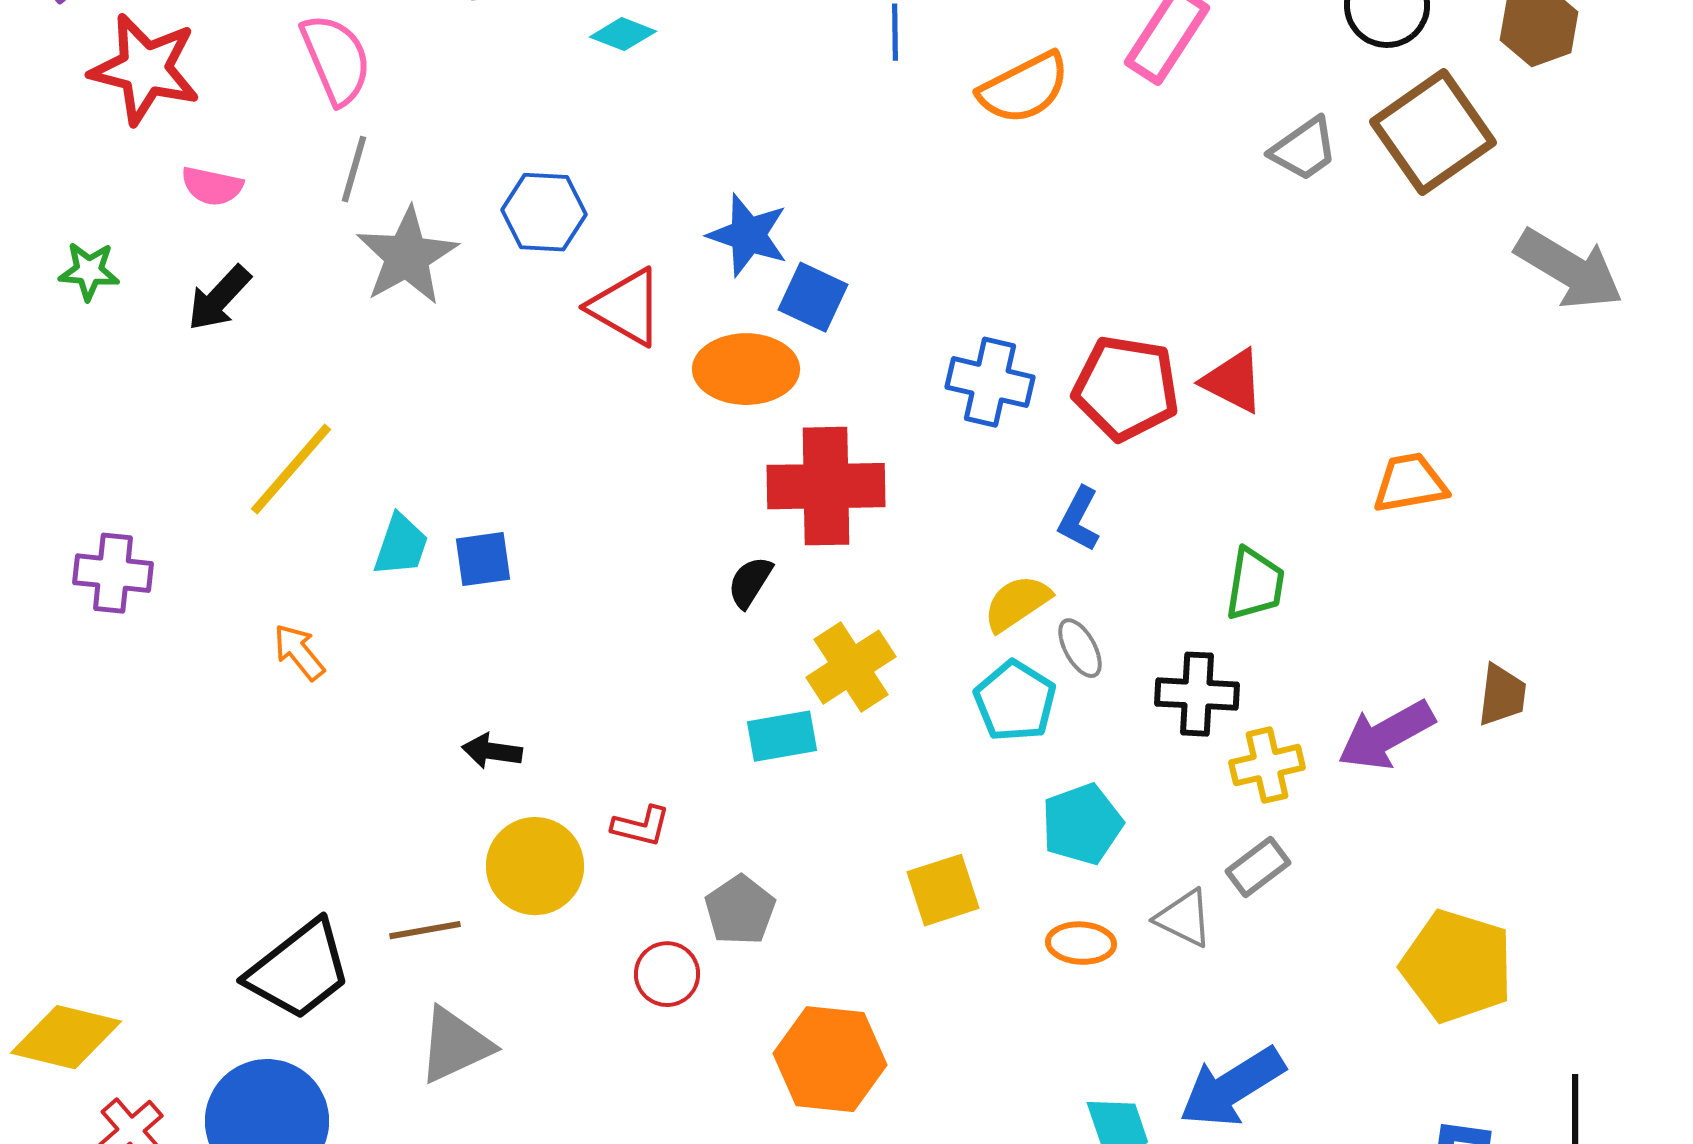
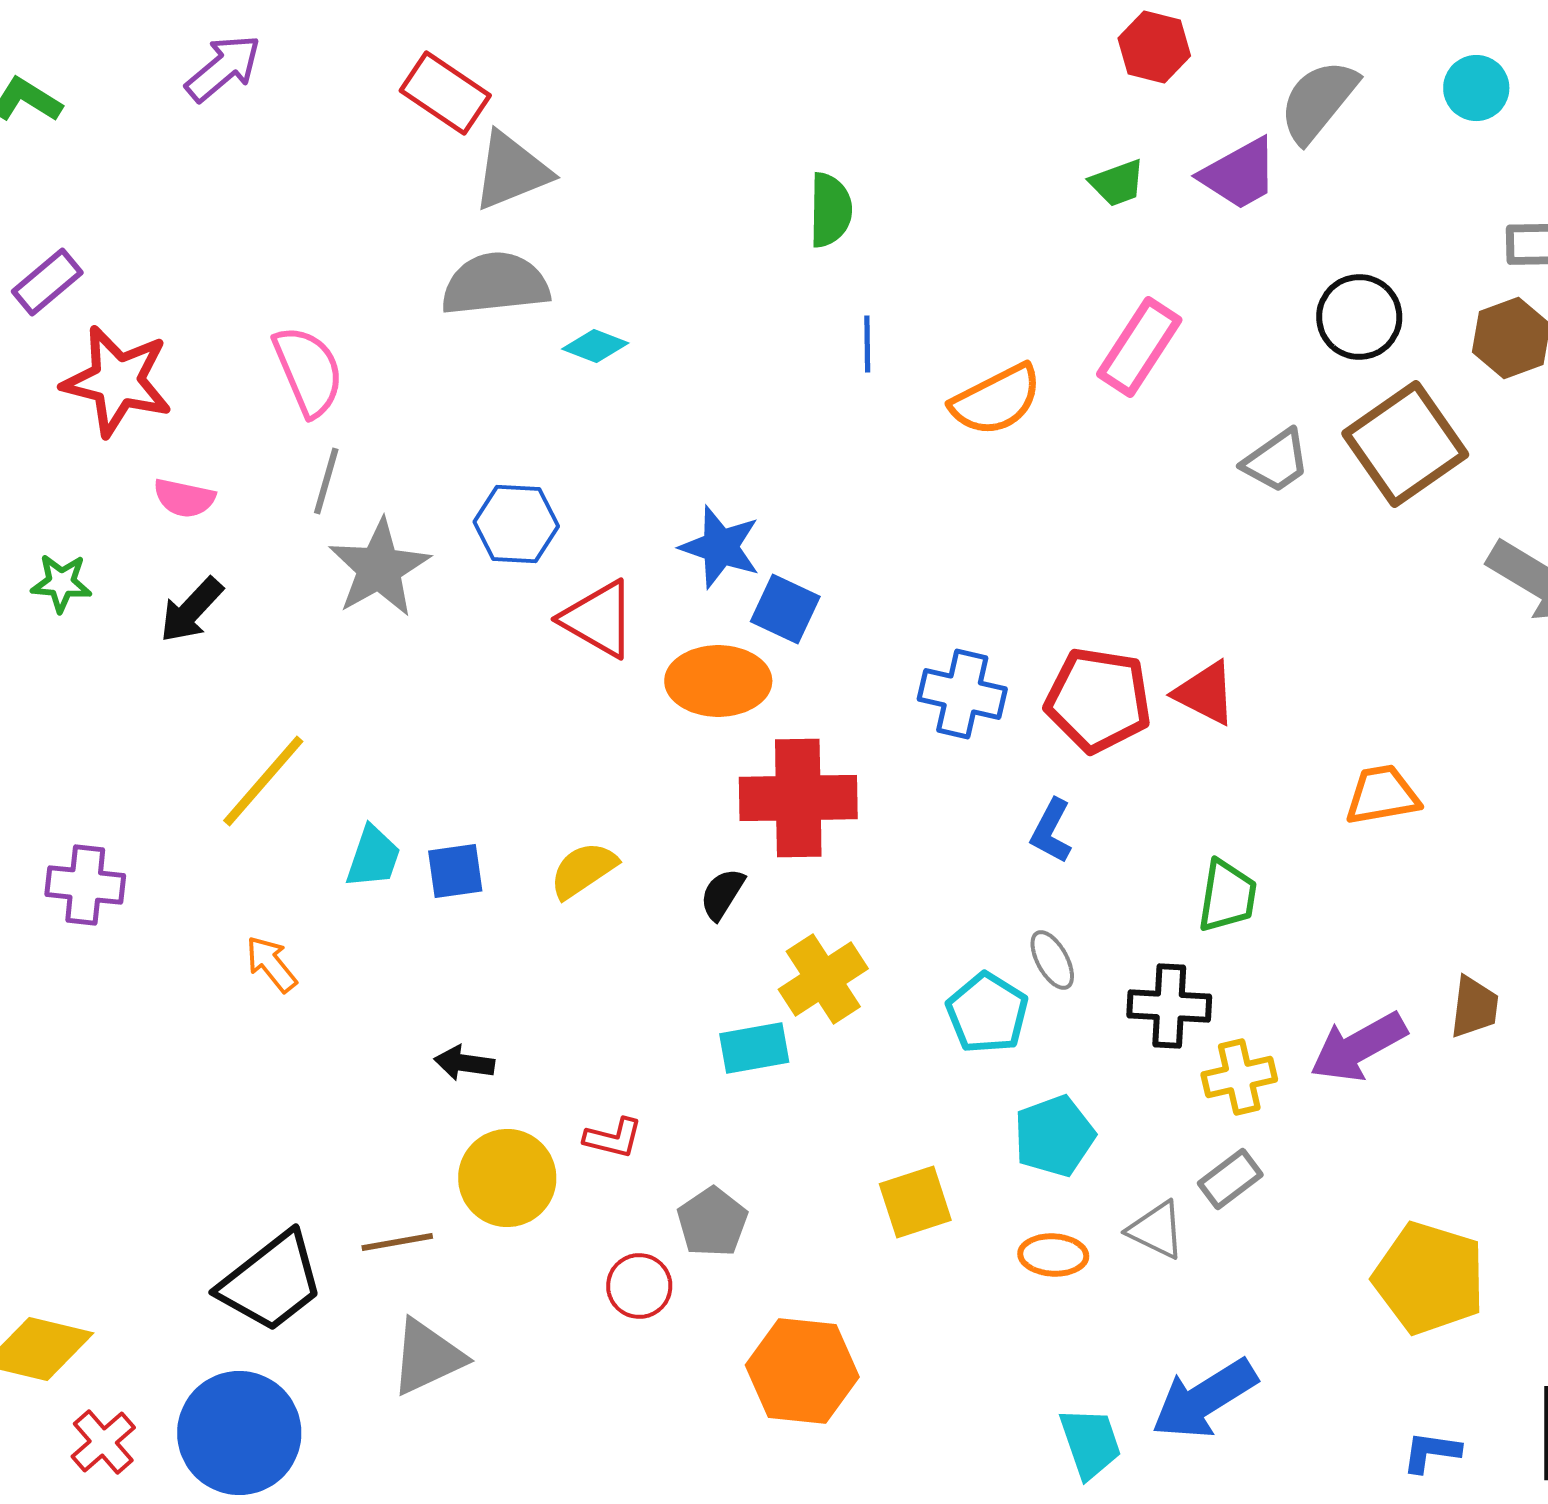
yellow semicircle: (1017, 603) -> (583, 870), moved

